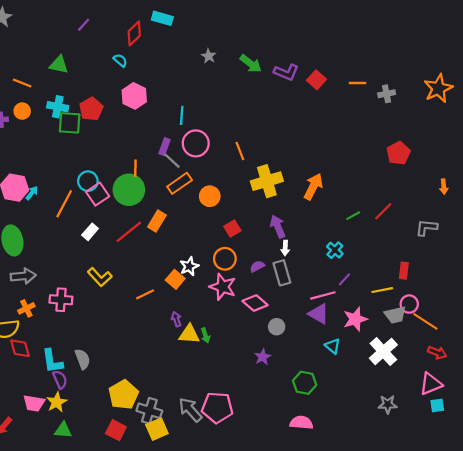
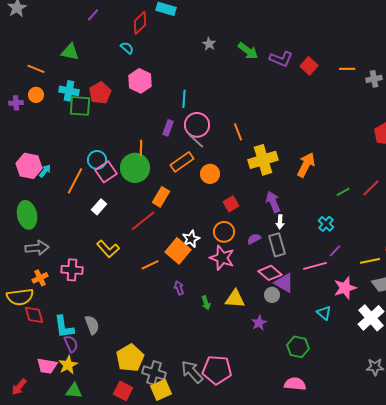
gray line: (172, 161) -> (196, 141), moved
red line: (129, 232) -> (143, 221), moved
orange square: (175, 279) -> (178, 251), size x1.4
pink diamond: (255, 303) -> (270, 273), moved
purple triangle: (319, 314) -> (284, 283), moved
yellow triangle: (189, 334) -> (235, 299), moved

